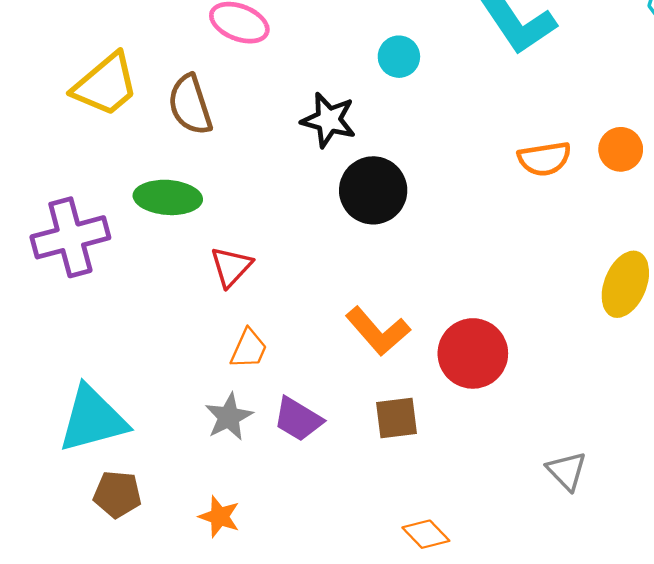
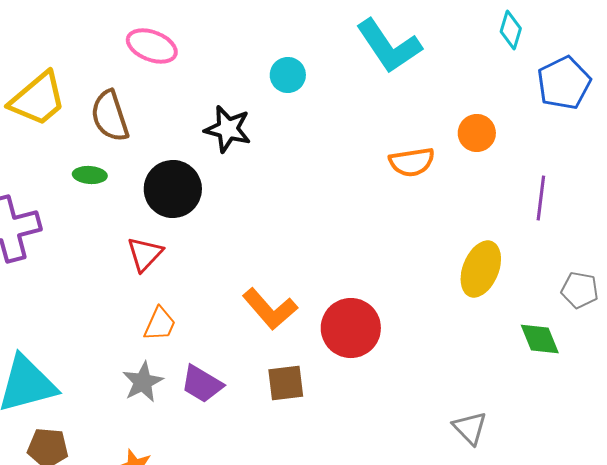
orange circle: (621, 149) -> (477, 133), moved
black circle: (373, 190) -> (173, 189), moved
green ellipse: (168, 197) -> (90, 175), moved, size x0.6
gray triangle: (567, 471) -> (470, 428), moved

